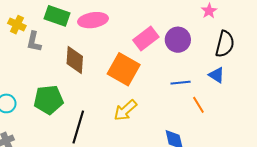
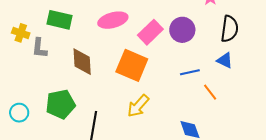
pink ellipse: (93, 20) -> (113, 20), moved

